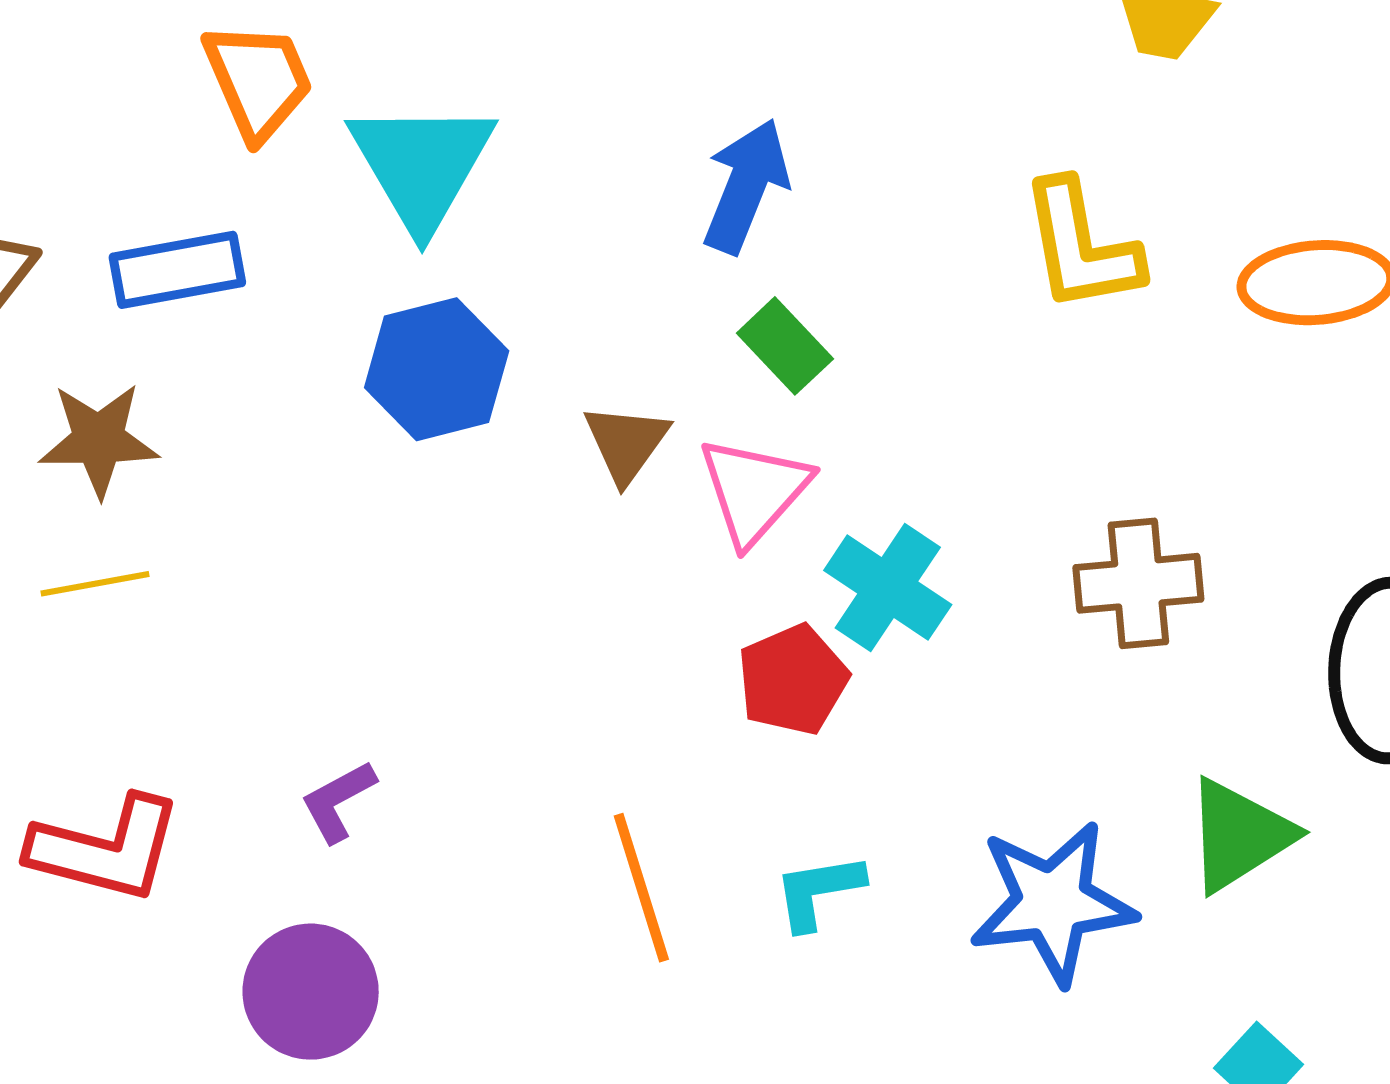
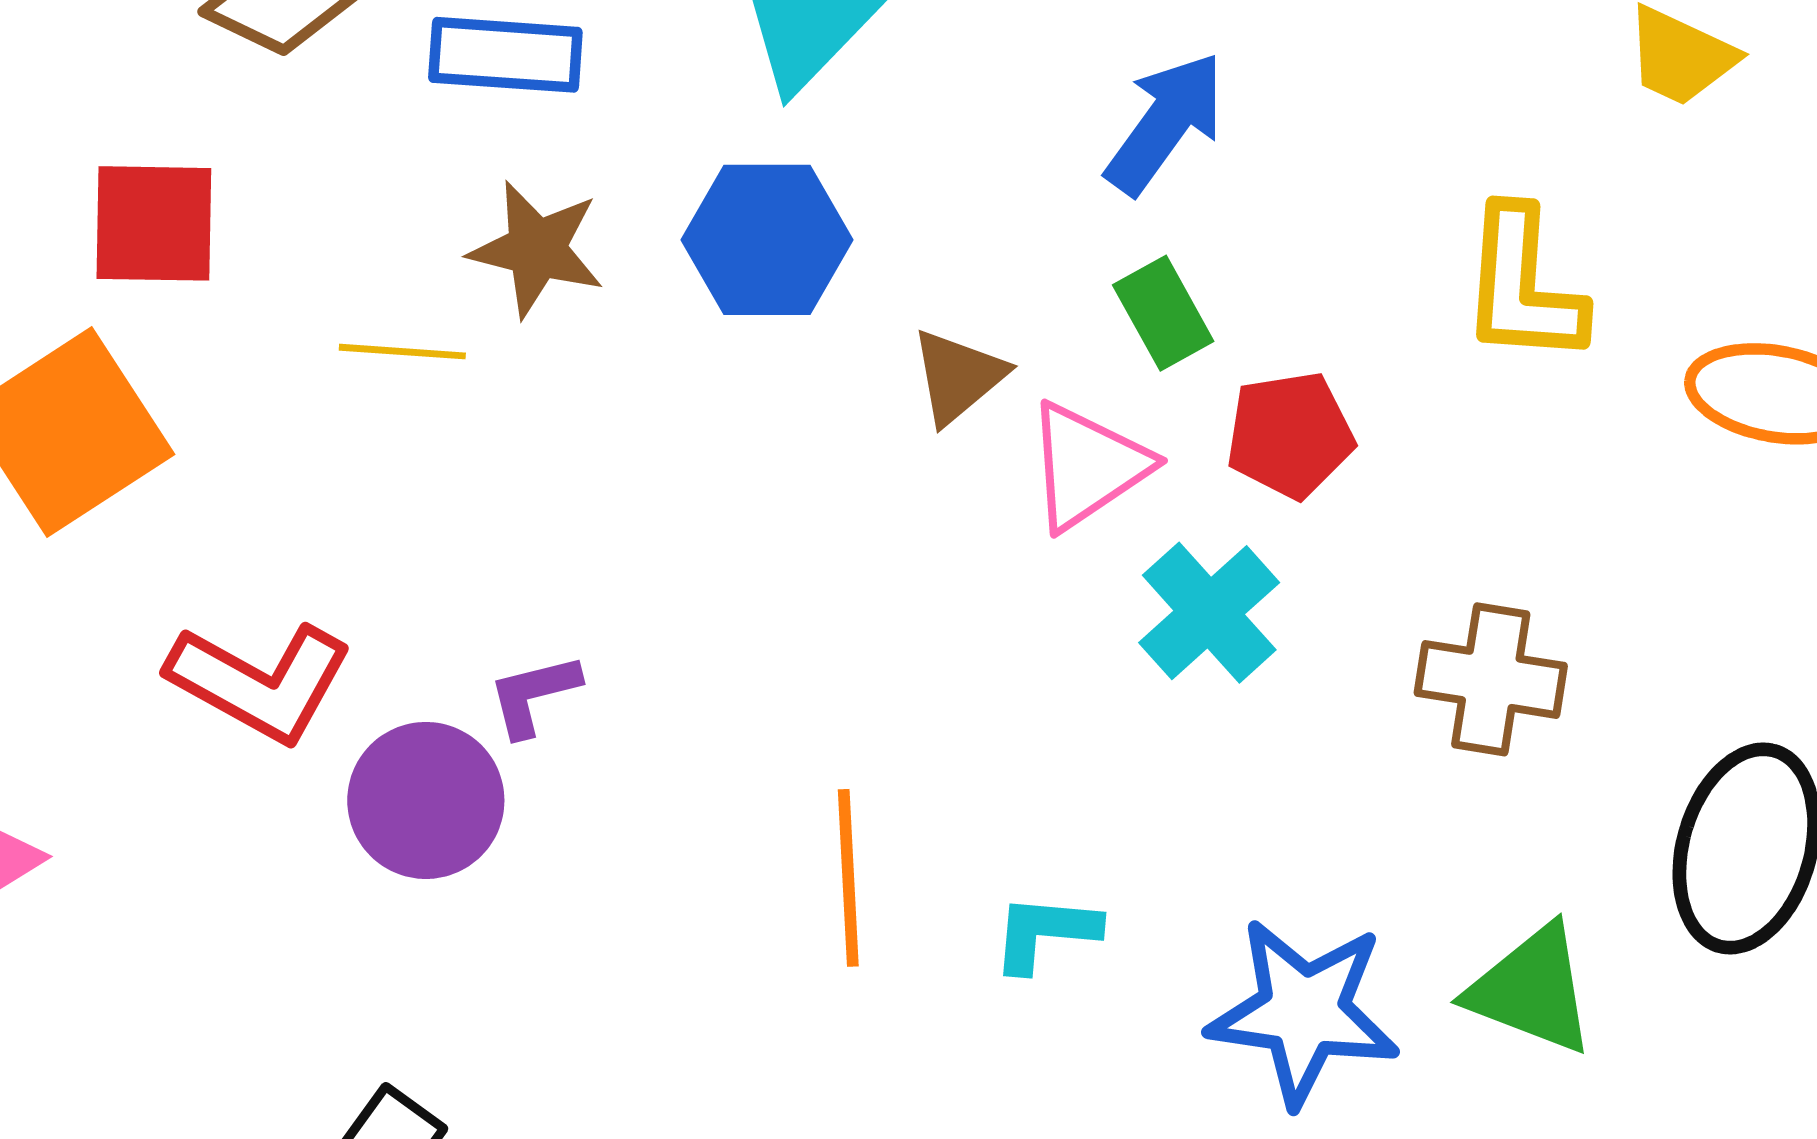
brown star: (99, 440) -> (537, 249), moved
yellow line: (95, 584) -> (402, 352), moved
red pentagon: (793, 680) -> (1290, 435), moved
green triangle: (1239, 835) -> (1532, 990), turned 39
purple circle: (311, 992) -> (426, 800), moved

